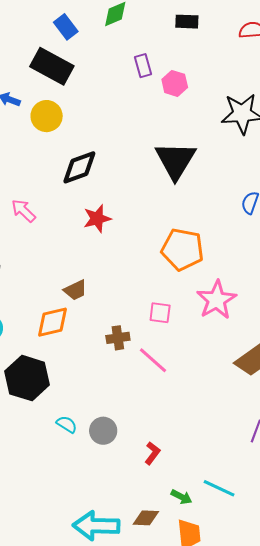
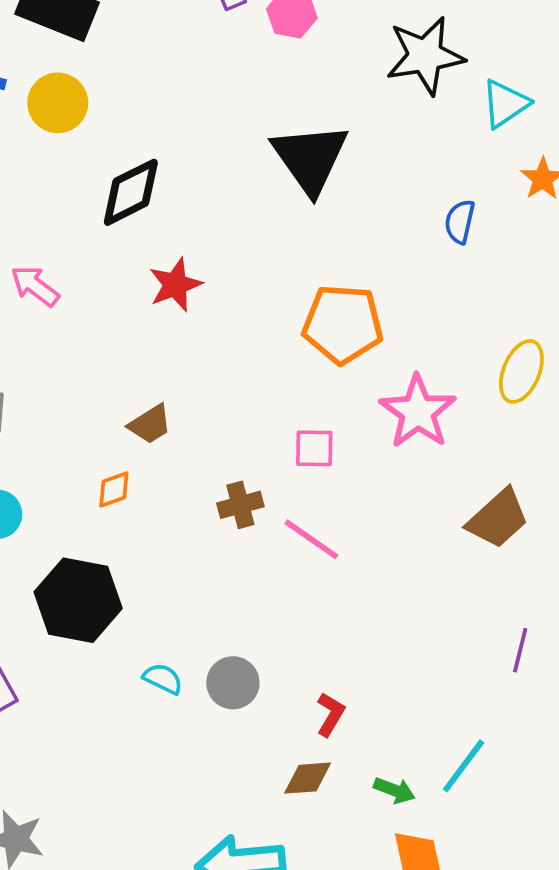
orange diamond: (52, 322) -> (114, 489), size x0.6
cyan line: (219, 488) -> (464, 766), turned -72
brown diamond: (146, 518) -> (308, 778), moved

